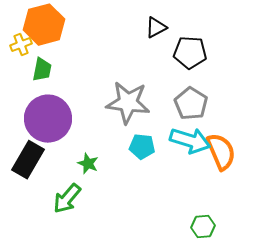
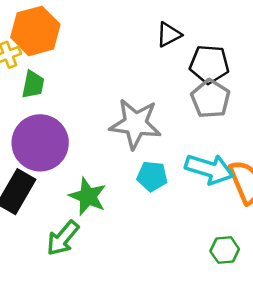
gray pentagon: (191, 104) -> (210, 99), moved
green star: (88, 164) -> (88, 196), size x1.5
green hexagon: (203, 227) -> (225, 250), moved

